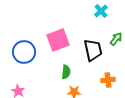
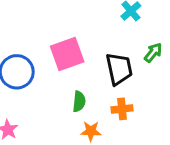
orange cross: (108, 80) -> (122, 109), moved

